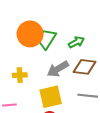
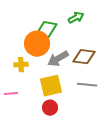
orange circle: (30, 34) -> (37, 44), moved
green arrow: (76, 42) -> (76, 18), moved

